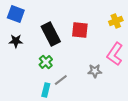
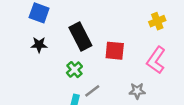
red square: (80, 30) -> (115, 51), moved
gray star: (95, 71) -> (137, 91), moved

